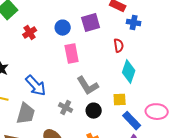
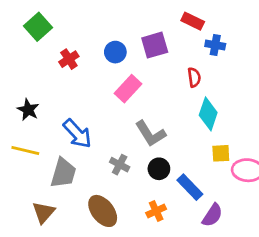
pink rectangle: (72, 54) -> (128, 89), turned 54
yellow square: (120, 100) -> (221, 153), moved
blue rectangle: (132, 121) -> (190, 187), moved

